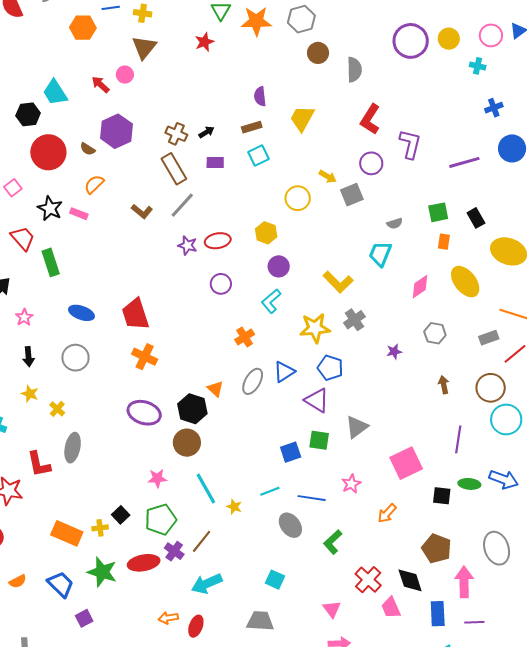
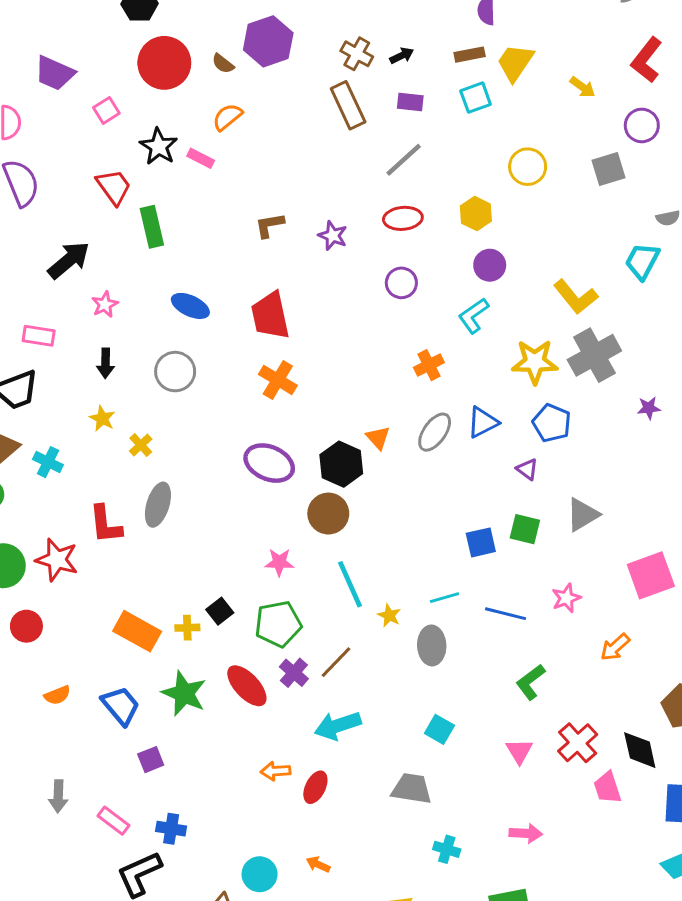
yellow trapezoid: (302, 118) -> (515, 63), moved
yellow arrow: (328, 176) -> (582, 87), moved
gray line: (182, 205) -> (404, 160), moved
brown L-shape: (142, 211) -> (269, 225), moved, turned 125
purple star: (187, 245) -> (333, 236), moved
gray cross: (354, 320) -> (594, 355), size x1.6
purple triangle: (317, 400) -> (527, 469), size x0.6
gray ellipse: (290, 525) -> (432, 645), moved, turned 30
red ellipse: (144, 563) -> (247, 686), turned 52
pink triangle: (332, 609) -> (519, 751), moved

